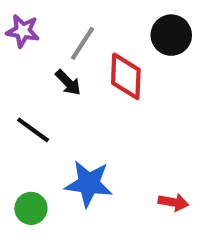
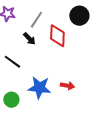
red arrow: (173, 202) -> (67, 86), moved

